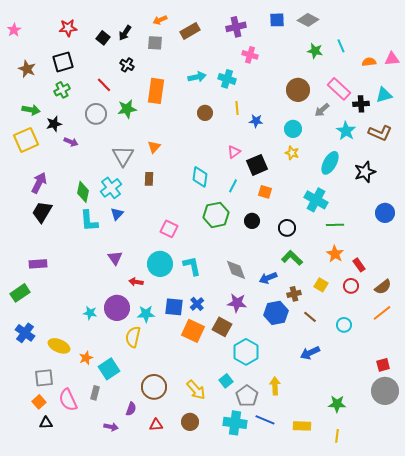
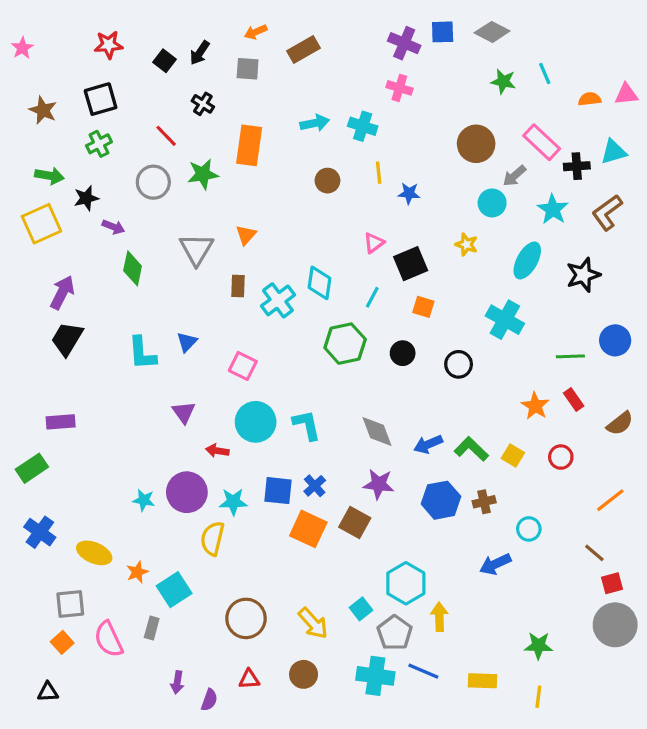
purple cross: (236, 27) -> (404, 43), moved, turned 36
cyan circle: (293, 129) -> (492, 203), moved
brown L-shape: (380, 133) -> (607, 213), turned 120
cyan cross: (111, 188) -> (278, 300), moved
green diamond: (83, 192) -> (133, 268), moved
green line: (335, 225) -> (570, 356), moved
pink square: (169, 229) -> (243, 366), moved
green L-shape: (292, 258) -> (471, 449), moved
red rectangle: (359, 265) -> (574, 399), moved
brown semicircle: (383, 287) -> (620, 423), moved
brown cross: (294, 294) -> (484, 502), moved
brown line: (310, 317) -> (594, 553), moved
cyan circle: (344, 325) -> (529, 529), moved
cyan hexagon: (246, 352) -> (406, 583), moved
purple semicircle: (131, 409) -> (209, 700), moved
black triangle: (46, 423) -> (48, 692), moved
purple arrow: (111, 427) -> (177, 682), turned 88

